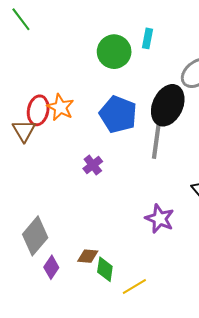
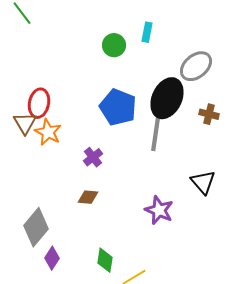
green circle: (114, 52) -> (114, 45), size x0.7
orange star: (60, 107) -> (48, 132), moved
brown diamond: (88, 256) -> (88, 197), moved

